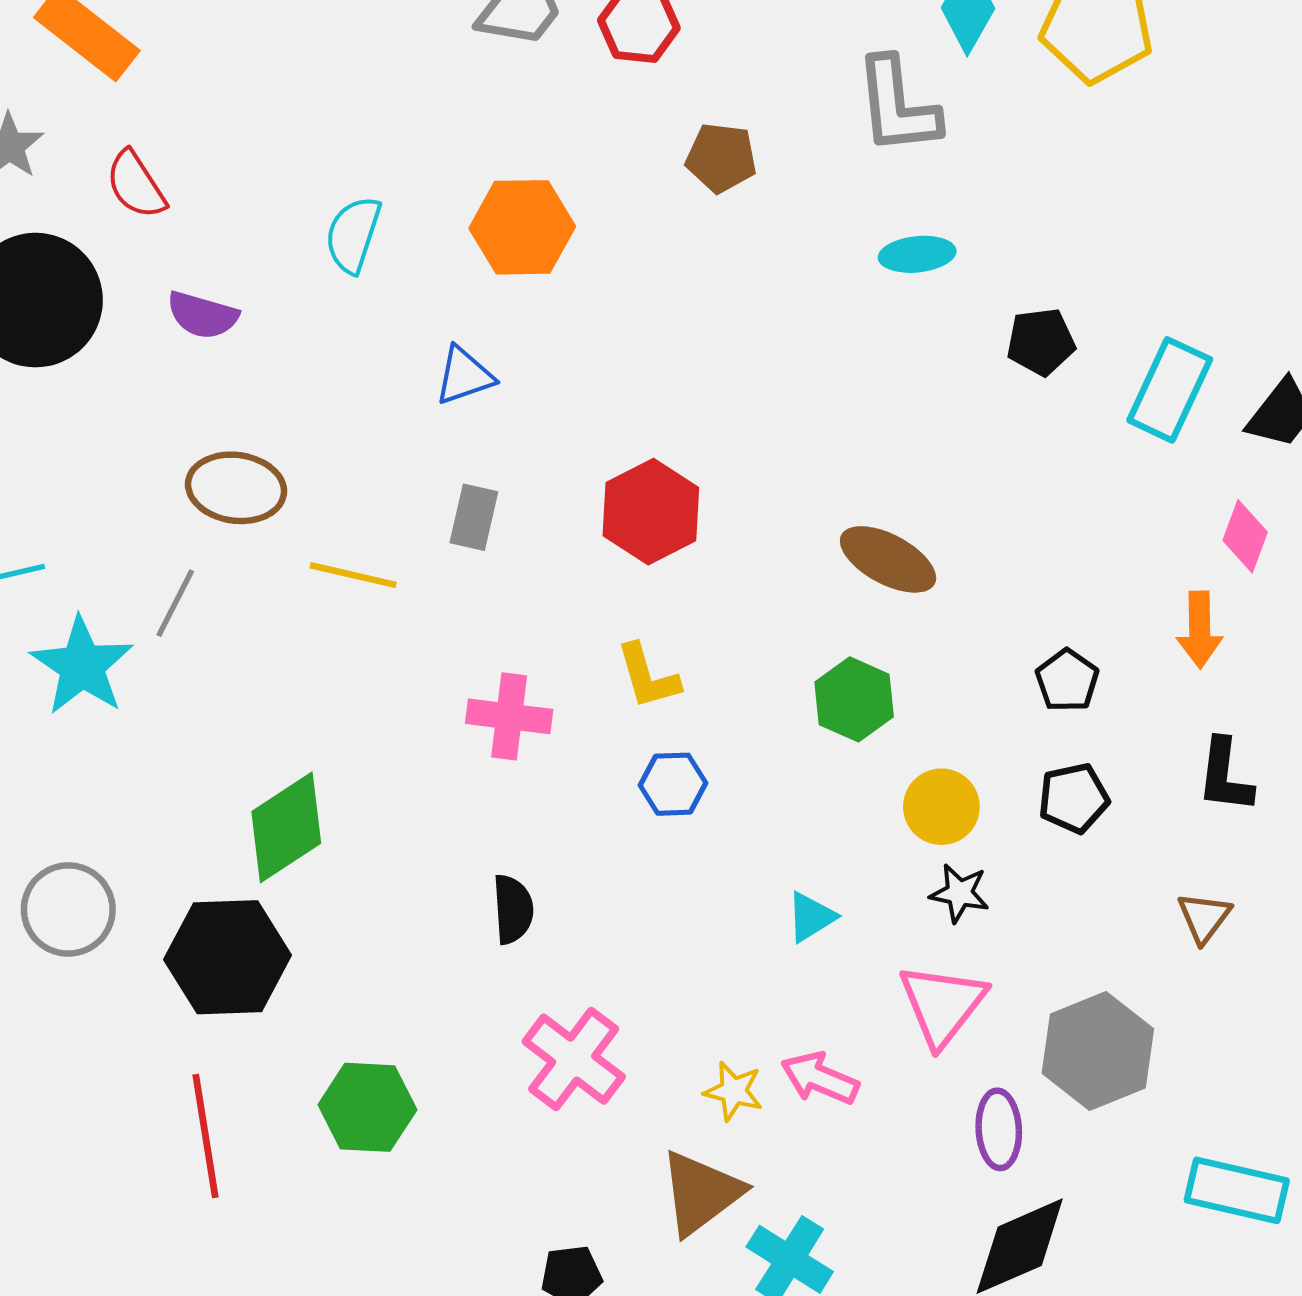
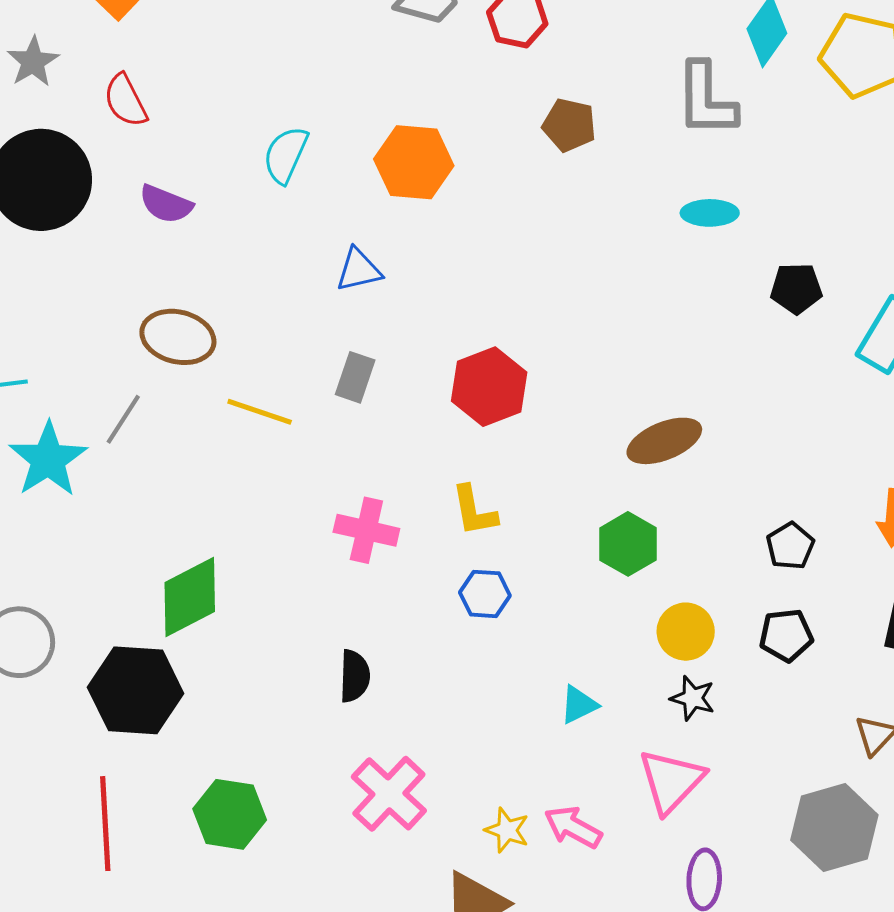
brown ellipse: (888, 559) -> (664, 441), turned -56
gray hexagon: (1098, 1051) -> (834, 828), moved

